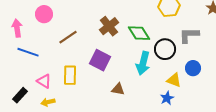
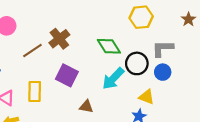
brown cross: (109, 26) -> (59, 39), moved
cyan arrow: (143, 63) -> (113, 79), turned 30
blue circle: (193, 68) -> (163, 72), moved

